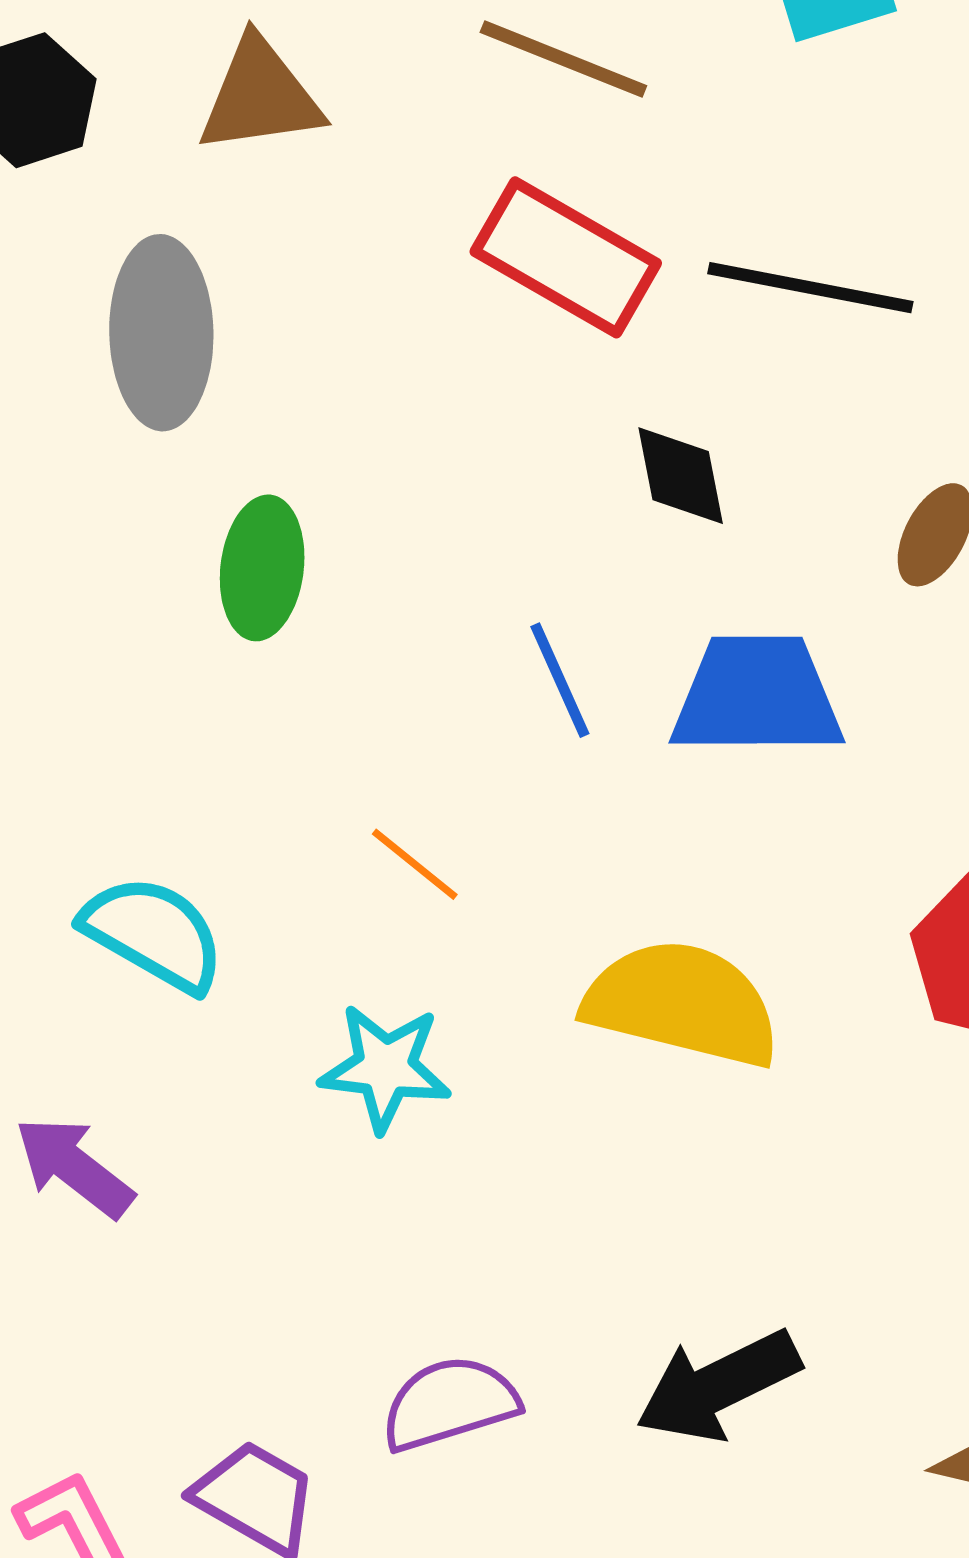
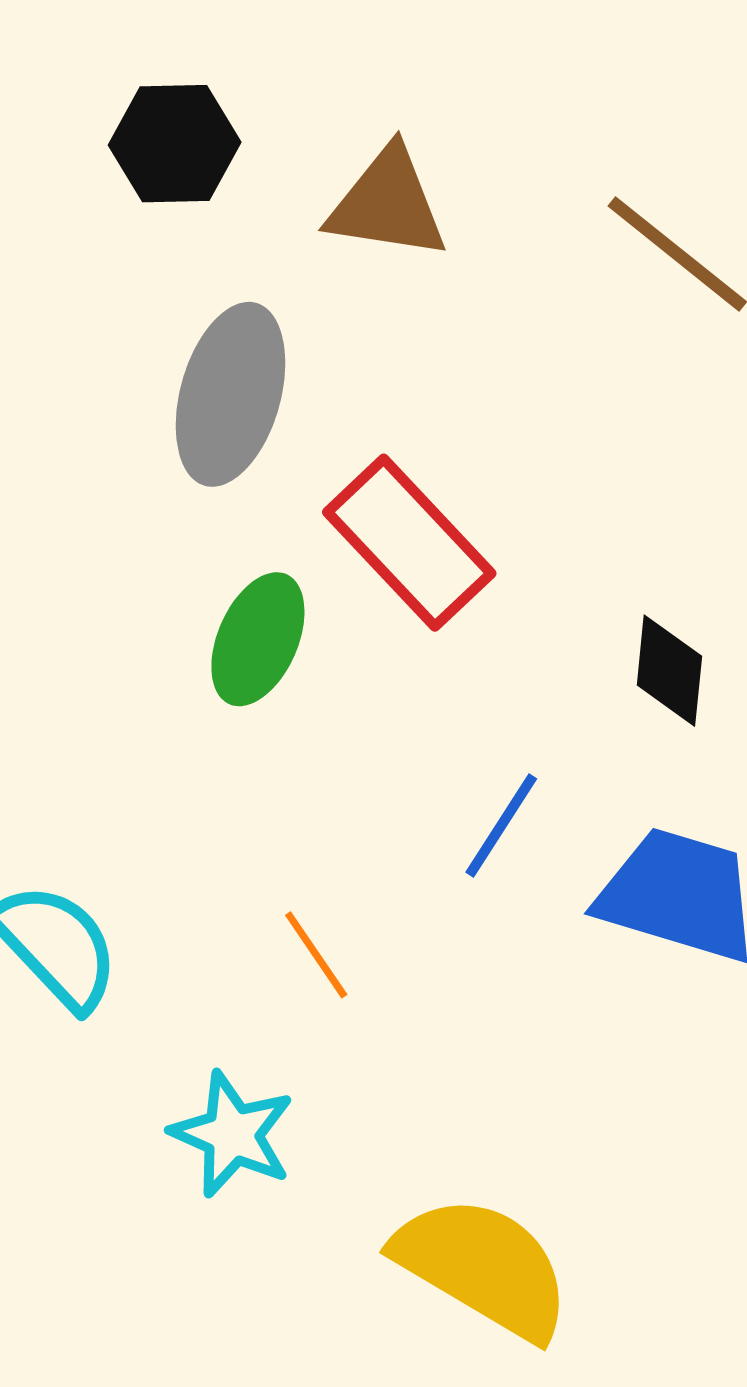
red rectangle: (566, 257) -> (409, 543), moved
blue line: (560, 680) -> (501, 826), turned 40
yellow semicircle: (682, 1003) -> (483, 1267), moved

